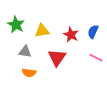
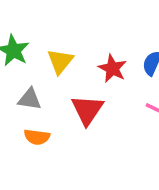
yellow triangle: (42, 31) -> (60, 61), turned -42

